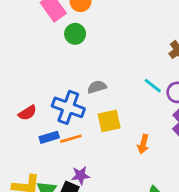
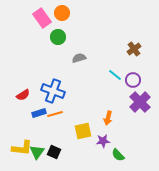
gray semicircle: (97, 87) -> (79, 58), moved
yellow square: (109, 121) -> (83, 131), moved
purple star: (81, 175) -> (103, 141), moved

